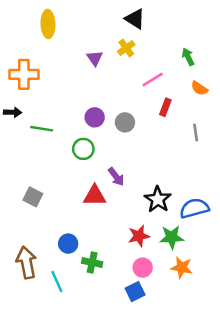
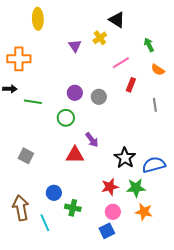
black triangle: (135, 19) -> (117, 20), moved

